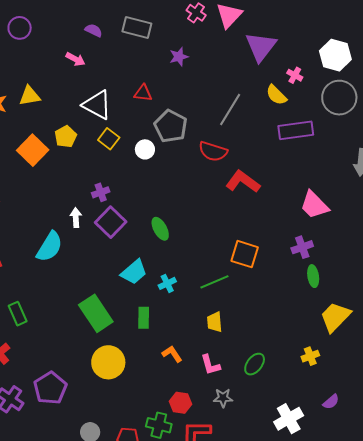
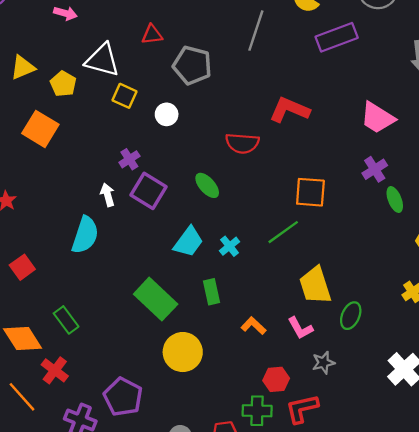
yellow pentagon: (66, 137) -> (63, 84), moved
white circle: (145, 149) -> (167, 114), moved
red semicircle: (213, 151) -> (242, 143), moved
yellow trapezoid: (215, 322) -> (315, 285), moved, size x1.6

